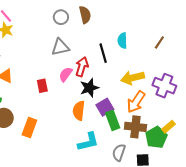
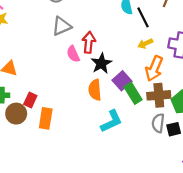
black line: (103, 53) -> (143, 17), moved
pink semicircle: (66, 74) -> (73, 54), turned -49
yellow arrow: (133, 78) -> (145, 44), size x0.6
red rectangle: (42, 86) -> (30, 100), moved, turned 48
gray semicircle: (119, 153) -> (158, 123), moved

